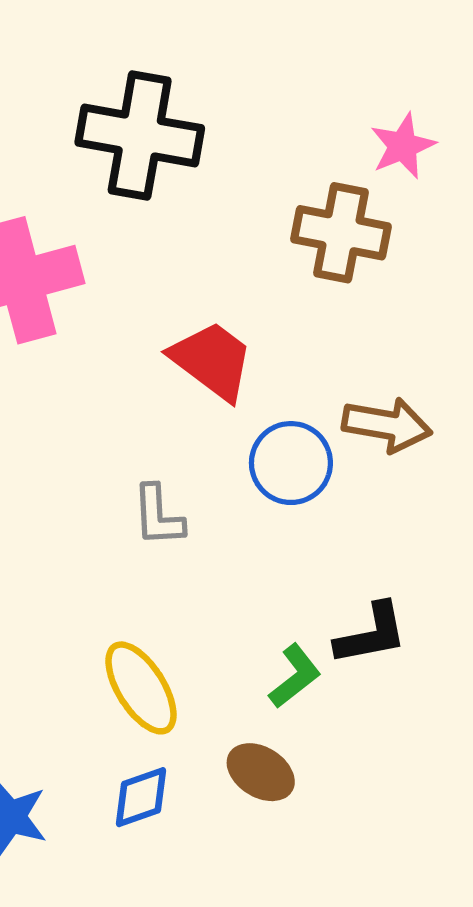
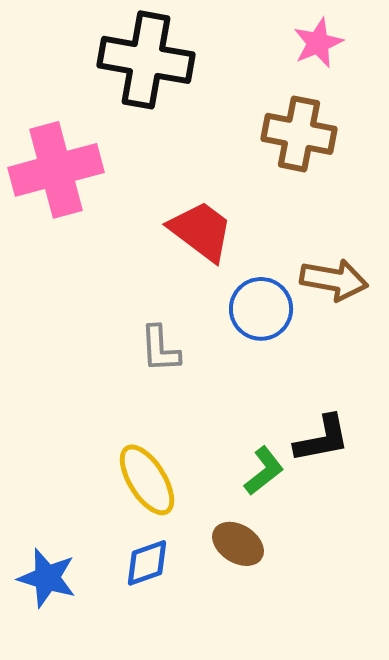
pink star: (403, 146) -> (318, 43), moved

